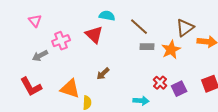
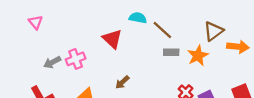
cyan semicircle: (107, 16) -> (138, 18), moved
pink triangle: (35, 21) -> (36, 22), moved
pink cross: (61, 41) -> (76, 59), moved

